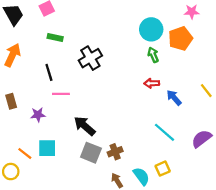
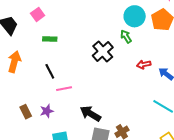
green arrow: (153, 55) -> (126, 36), moved
black cross: (90, 58) -> (103, 52), moved
brown rectangle: (11, 101) -> (26, 112), moved

